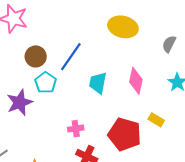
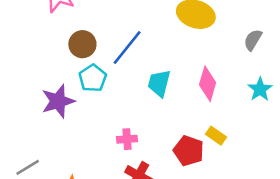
yellow rectangle: (156, 120) -> (216, 136), moved
red pentagon: (125, 134) -> (189, 151), size x0.7

